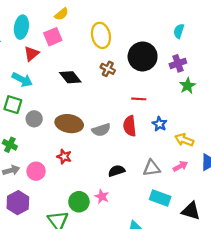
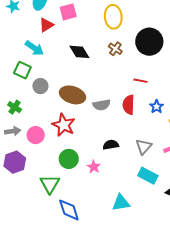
red star: (64, 157) -> (64, 125), size x1.6
gray triangle: (152, 168) -> (144, 147), turned -48
green circle: (79, 202) -> (69, 159), moved

